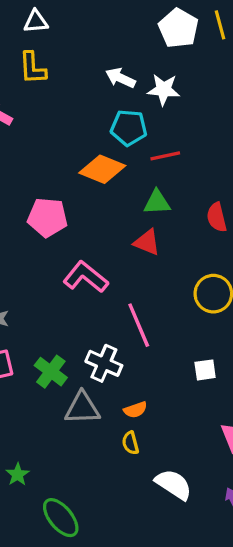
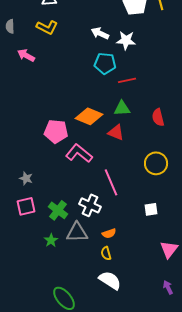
yellow L-shape: (33, 68) -> (47, 27), turned -60
orange diamond: (102, 169) -> (89, 116), moved
pink pentagon: (47, 217) -> (56, 131), moved
green star: (18, 474) -> (51, 240), moved
white semicircle: (174, 484) -> (110, 280), moved

